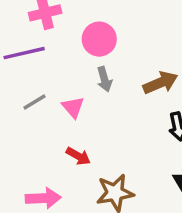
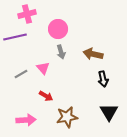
brown arrow: (160, 83) -> (93, 54), turned -144
gray line: (35, 102) -> (21, 74), moved

